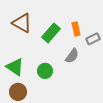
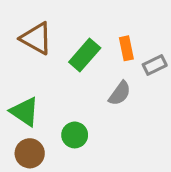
green circle: (45, 71) -> (75, 135), moved

